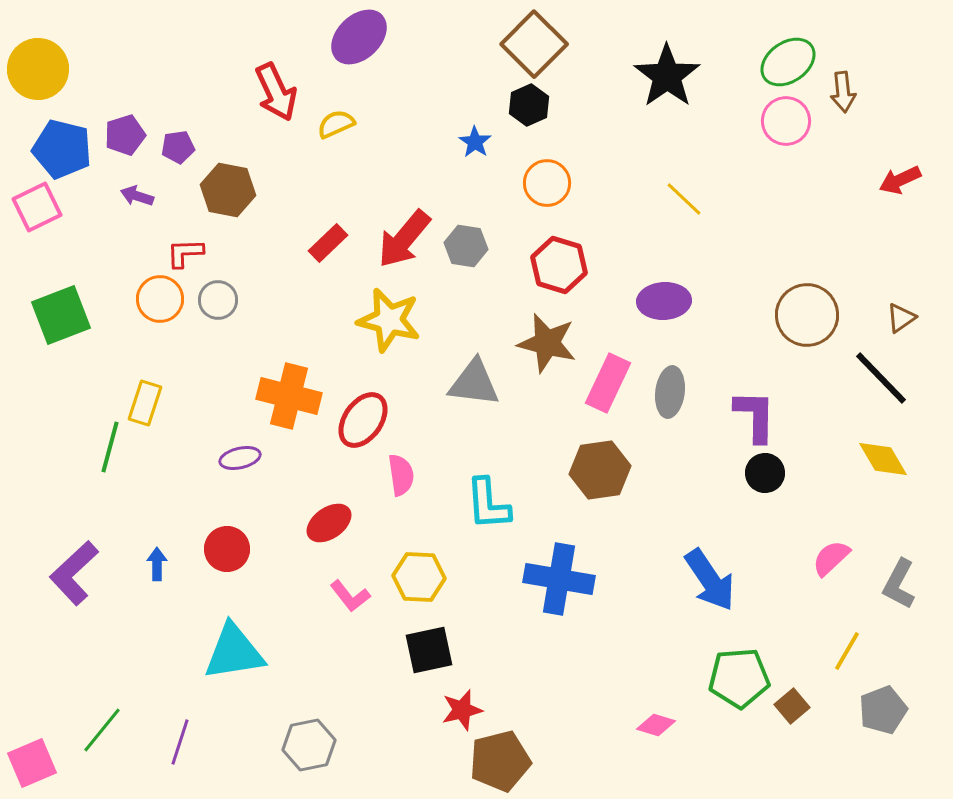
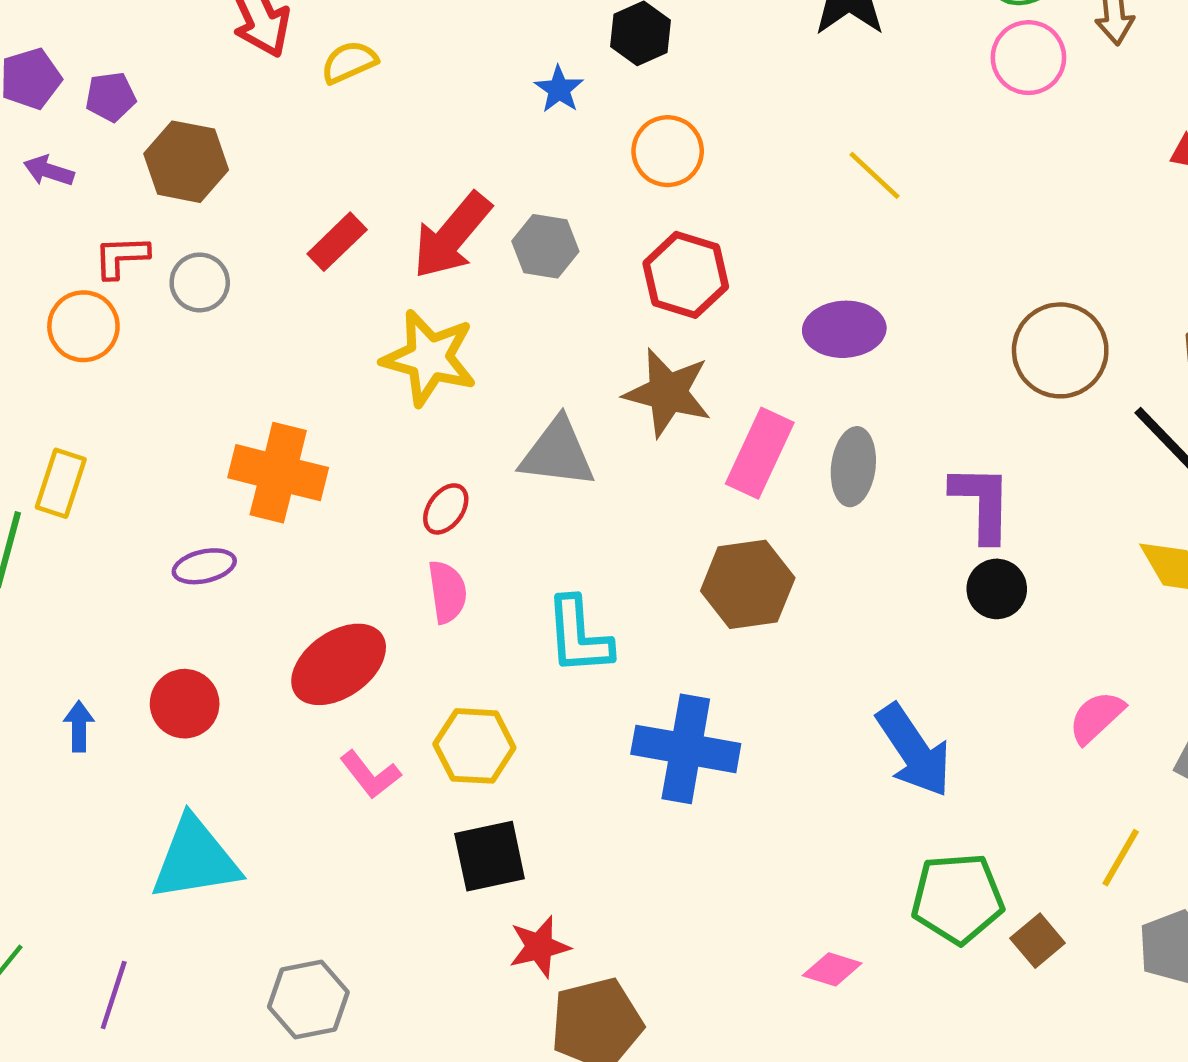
gray circle: (218, 300) -> (200, 282), moved
red ellipse: (363, 420) -> (446, 509), moved, size x0.6
red ellipse: (329, 523) -> (339, 664), size x1.4

